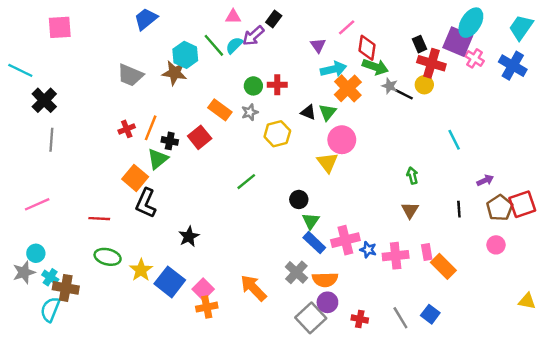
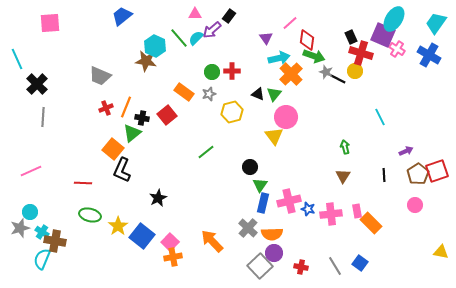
cyan line: (20, 70) -> (17, 59), turned 40
gray trapezoid: (130, 75) -> (100, 76), moved
blue rectangle: (314, 243) -> (263, 203), turned 60

